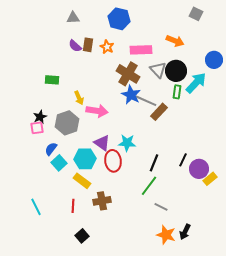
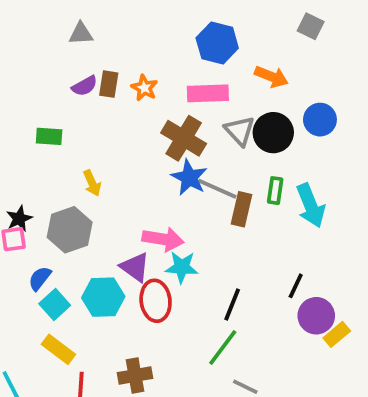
blue hexagon: (119, 19) -> (217, 43), moved
purple semicircle: (75, 46) -> (85, 86), turned -72
blue circle: (214, 60) -> (320, 120), moved
green rectangle: (52, 80) -> (49, 136), moved
cyan arrow: (196, 83) -> (311, 206), moved, turned 115
green rectangle: (177, 92) -> (275, 191), moved
pink arrow: (97, 111) -> (163, 239), moved
brown rectangle: (159, 112) -> (242, 209), turned -30
black line: (183, 160) -> (296, 286), moved
yellow rectangle: (82, 181) -> (58, 349), moved

